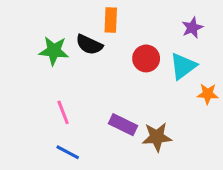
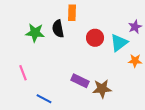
purple star: (192, 28) -> (135, 27), moved
black semicircle: (89, 45) -> (58, 29), turned 54
pink line: (63, 112) -> (23, 73), moved

